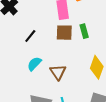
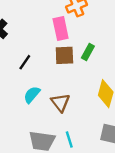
green rectangle: (84, 31) -> (88, 52), turned 48

